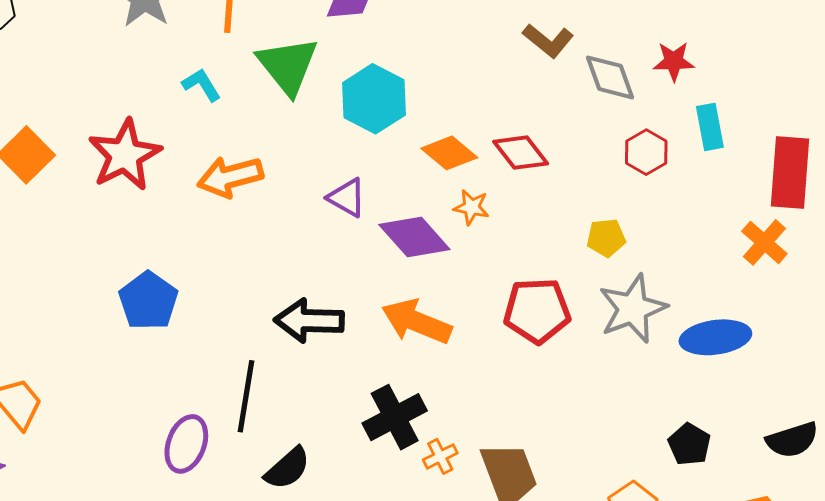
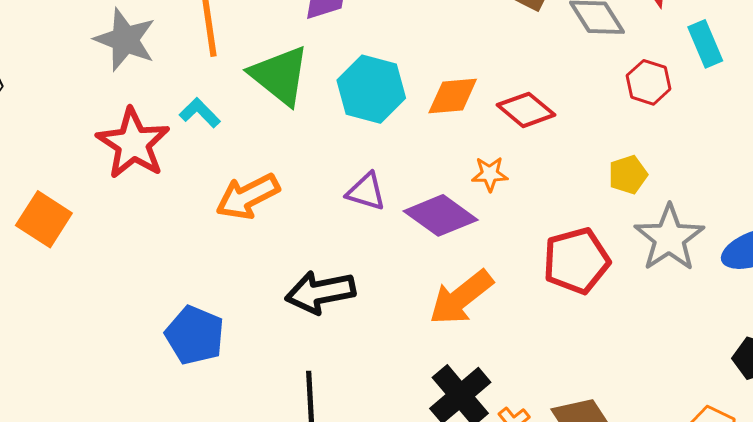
orange diamond: (449, 153) -> (453, 96), moved, turned -32
red star: (125, 155) -> (133, 143), moved
black arrow: (309, 321) -> (320, 292), moved
orange arrow: (417, 322) -> (461, 298), turned -48

